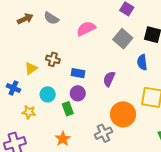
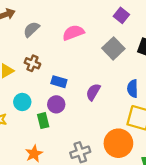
gray semicircle: (51, 18) -> (31, 29), moved, turned 98
blue semicircle: (142, 62) -> (133, 89), moved
orange circle: (123, 114) -> (118, 143), moved

